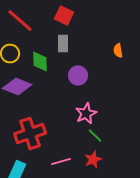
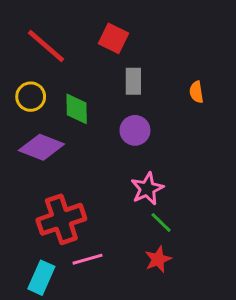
gray rectangle: (63, 44) -> (133, 81), moved
pink line: (61, 162) -> (87, 259), moved

